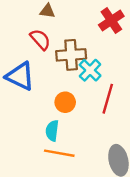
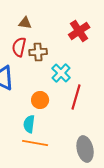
red semicircle: (40, 39) -> (19, 47), turned -126
brown cross: (71, 55) -> (38, 52), moved, size x0.7

